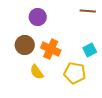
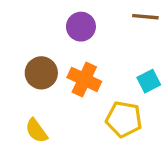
purple circle: (38, 17) -> (81, 27), moved
yellow semicircle: (37, 72) -> (36, 131), moved

